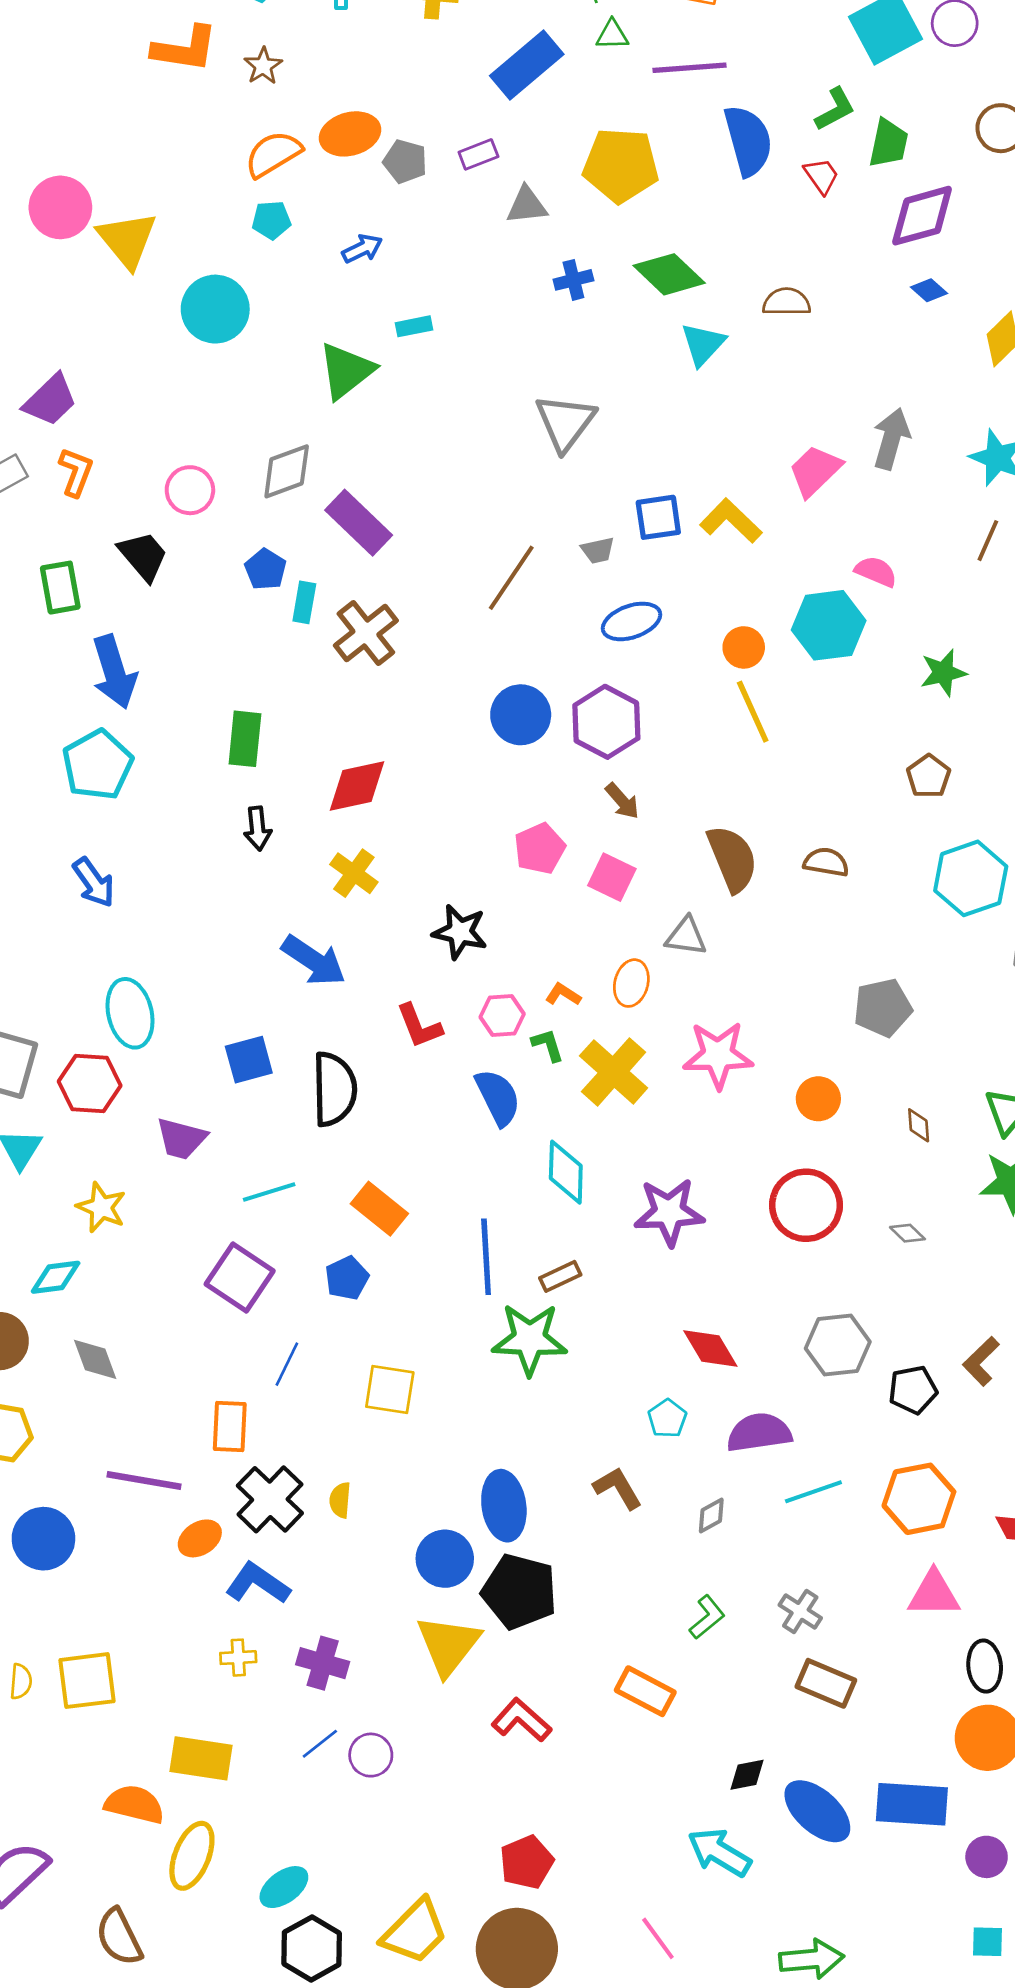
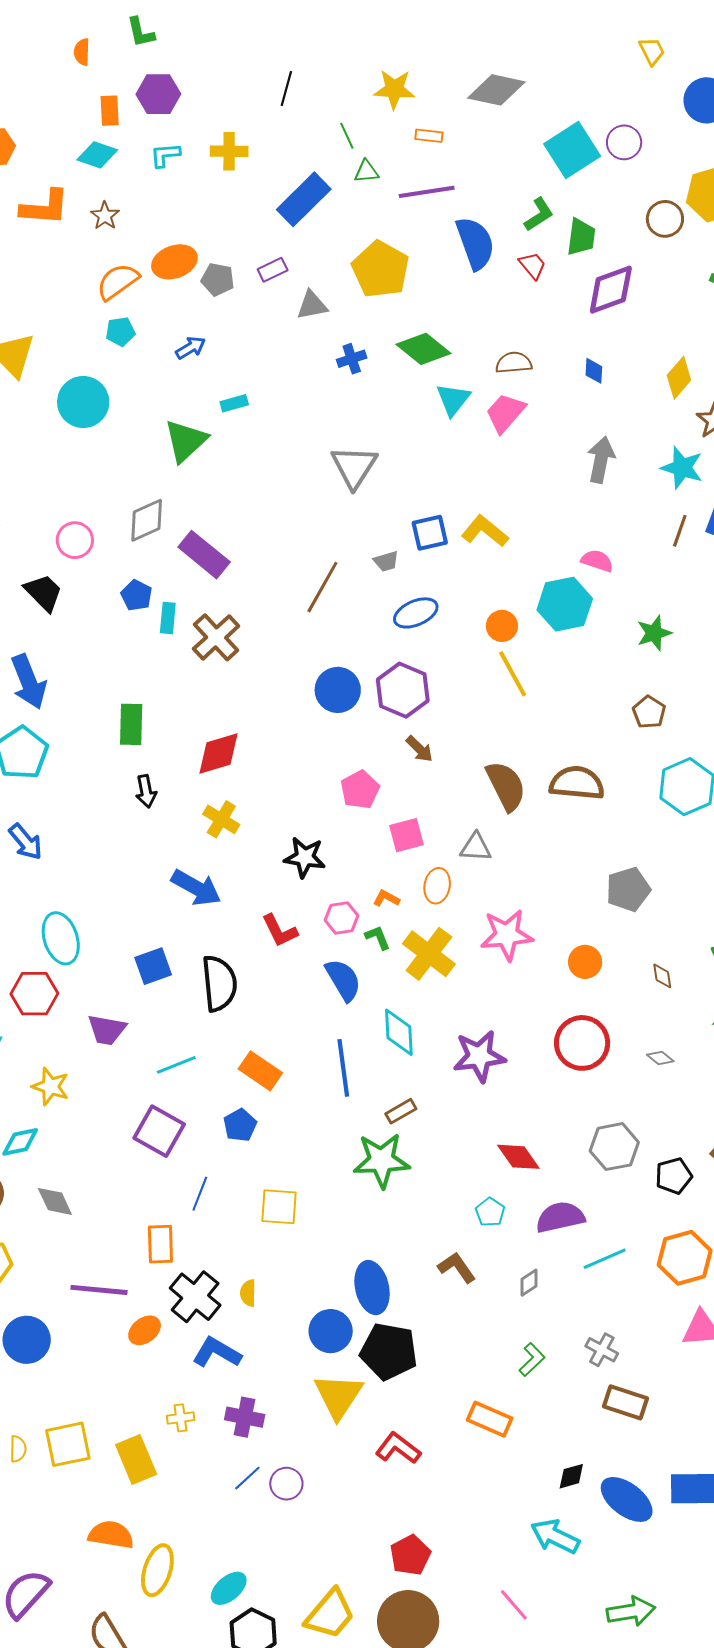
yellow pentagon: (621, 165) -> (381, 269), turned 30
blue diamond: (929, 290) -> (594, 371), moved, turned 56
pink trapezoid: (815, 471) -> (505, 413), moved
brown semicircle: (826, 862) -> (577, 783), size x1.6
pink square: (612, 877) -> (406, 835), moved, turned -36
blue line: (486, 1257) -> (343, 1068), moved
blue L-shape: (258, 1583) -> (217, 1352), moved
yellow rectangle: (201, 1758) -> (136, 1459), moved, turned 63

